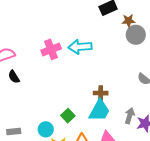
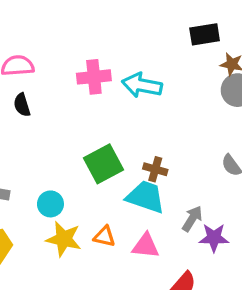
cyan trapezoid: (99, 111) -> (146, 197), turned -115
green square: (68, 116) -> (103, 164), moved, size x1.6

